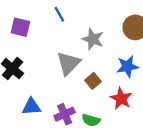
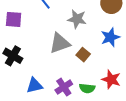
gray triangle: (68, 63) -> (60, 43), turned 35
red star: (121, 99) -> (111, 79), moved

